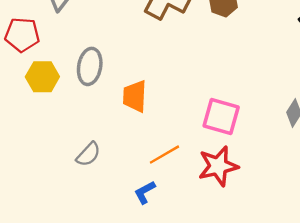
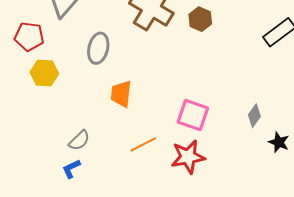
gray ellipse: (90, 66) -> (98, 48), moved
blue L-shape: (145, 192) -> (71, 169), moved

